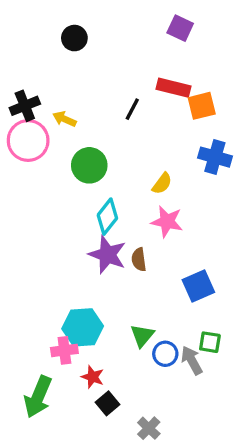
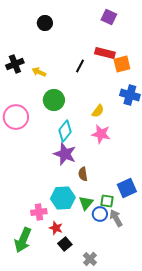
pink circle: (28, 141) -> (16, 117), moved
brown semicircle: (139, 260) -> (83, 174), moved
blue square: (198, 286) -> (127, 188), moved
cyan hexagon: (83, 327) -> (63, 198), moved
green square: (210, 342) -> (107, 201), moved

